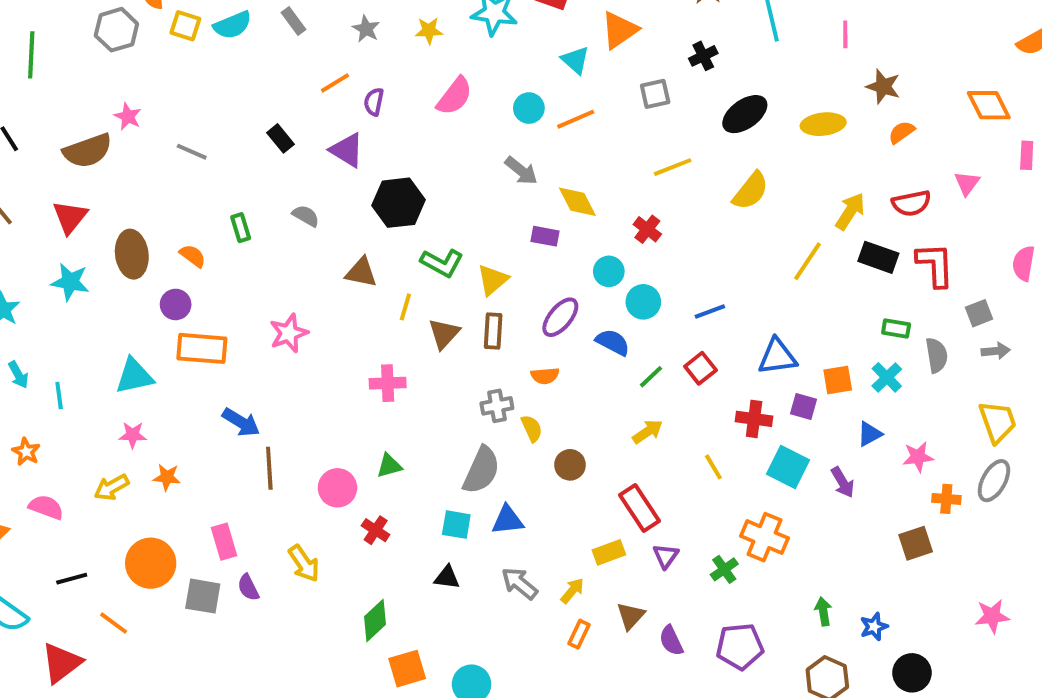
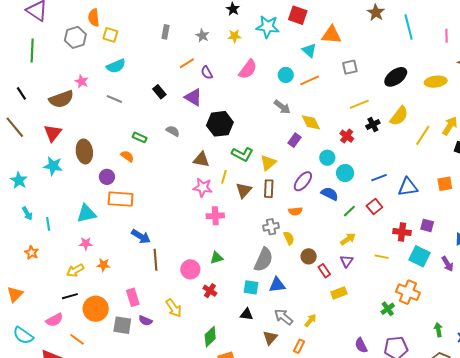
gray rectangle: (294, 21) -> (165, 32), turned 48
cyan semicircle: (233, 25) -> (116, 66), moved
orange triangle: (619, 30) -> (331, 35), turned 40
black cross: (703, 56) -> (373, 124), moved
purple semicircle: (374, 102) -> (207, 73), turned -40
green rectangle: (241, 228) -> (140, 137), turned -48
purple rectangle: (545, 236) -> (295, 140), turned -64
orange semicircle: (193, 256) -> (127, 156), moved
yellow line: (808, 261) -> (423, 135), moved
pink star: (289, 333) -> (203, 188), moved, turned 30
blue triangle: (777, 357) -> (408, 187), moved
orange square: (838, 380) -> (445, 184), moved
yellow line: (713, 467) -> (382, 257), turned -48
pink semicircle: (46, 507) -> (54, 320), moved, turned 132
red rectangle: (640, 508) -> (324, 271), moved, size x0.6
yellow rectangle: (609, 552) -> (339, 293), moved
purple triangle: (666, 556) -> (346, 261), moved
black line: (72, 579) -> (70, 296), moved
purple semicircle: (248, 588) -> (145, 321), turned -40
brown triangle: (631, 616) -> (270, 338), moved
orange rectangle: (579, 634) -> (299, 346), moved

